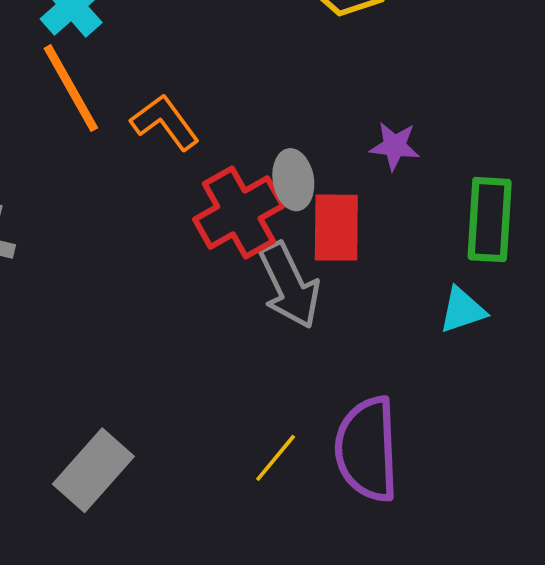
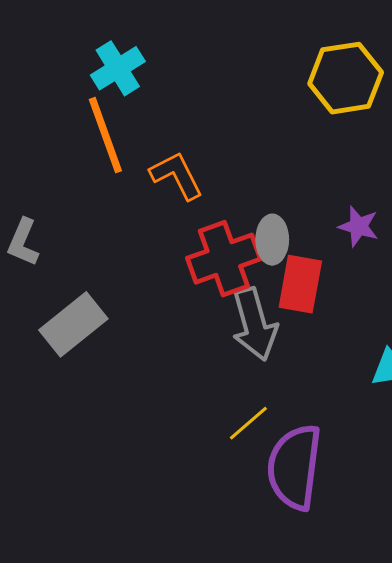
yellow line: (276, 458) -> (248, 423), moved
gray rectangle: (93, 470) -> (73, 324), moved

